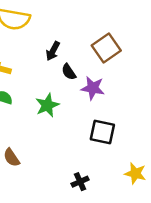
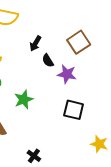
green star: (47, 105) -> (24, 100), moved
black cross: (80, 182) -> (34, 156), moved, turned -32

